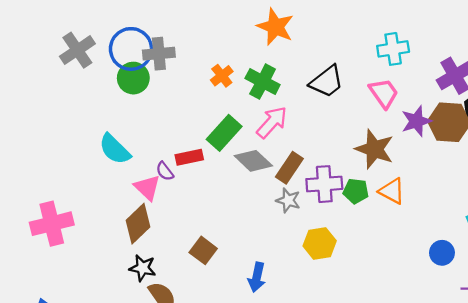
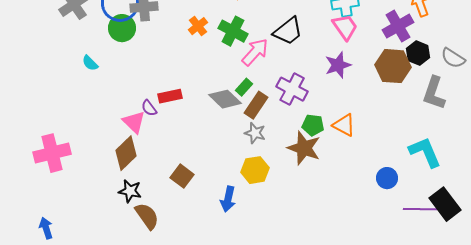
pink trapezoid: (384, 93) -> (345, 27), moved
purple star: (416, 121) -> (338, 65), moved
pink arrow: (272, 122) -> (255, 52), moved
green rectangle: (224, 133) -> (244, 87), moved, size x0.6
cyan semicircle: (115, 149) -> (90, 63), moved, size x0.6
brown star: (374, 149) -> (304, 148), moved
purple cross: (324, 184) -> (292, 89), moved, turned 32
yellow hexagon: (320, 243) -> (255, 170), moved

